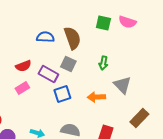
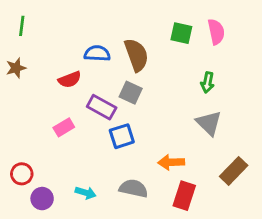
pink semicircle: (127, 22) -> (216, 32), turned -120
green arrow: (103, 63) -> (207, 82), moved
red semicircle: (23, 66) -> (70, 80), moved
orange arrow: (96, 97) -> (171, 162), moved

